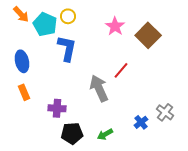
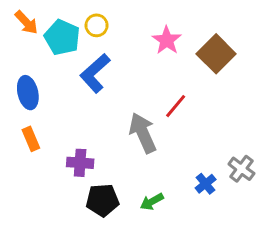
blue L-shape: (67, 48) -> (95, 73), turned -144

